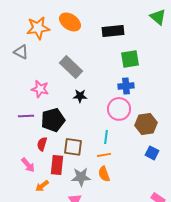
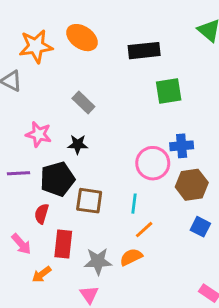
gray rectangle: (71, 67) -> (83, 103), size x0.7
blue cross: (126, 86) -> (182, 146), moved
black star: (80, 96) -> (78, 144), moved
brown square: (73, 147) -> (89, 201), moved
orange line: (104, 155) -> (144, 230), moved, turned -32
orange semicircle: (104, 174) -> (131, 257), turned 84

